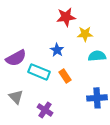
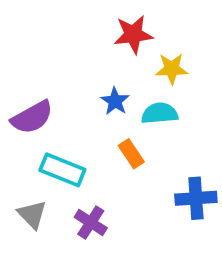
cyan semicircle: (97, 56) -> (160, 113), moved
cyan rectangle: (39, 72) -> (62, 170), moved
gray triangle: (16, 97) -> (32, 214), moved

